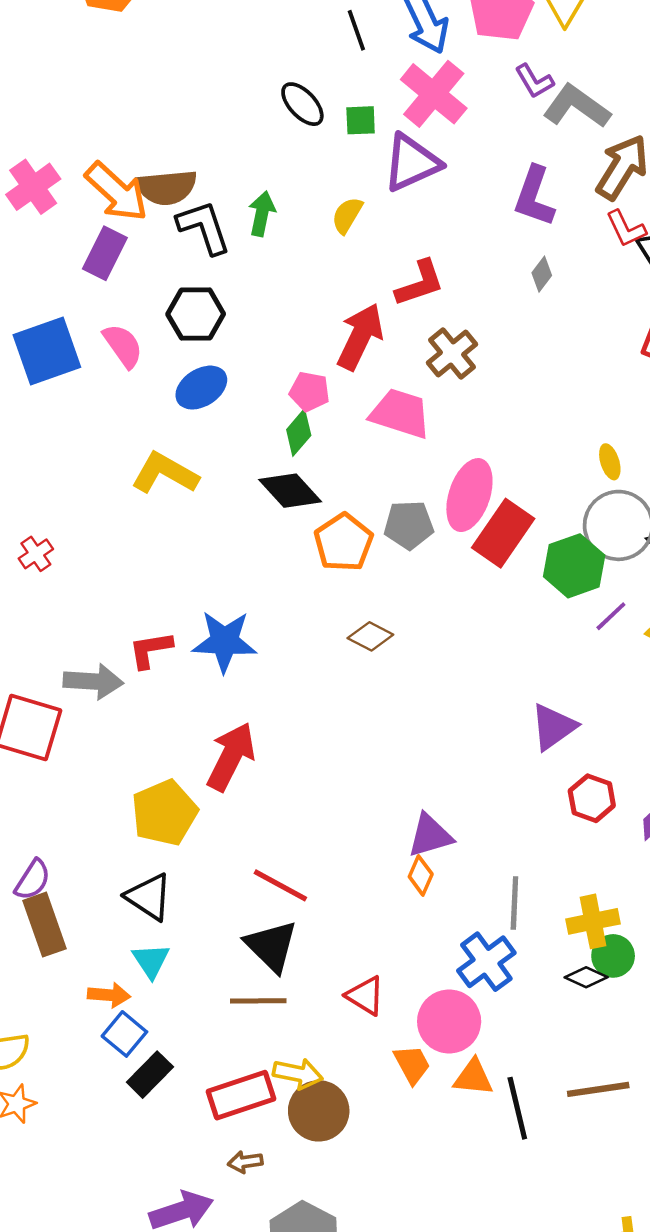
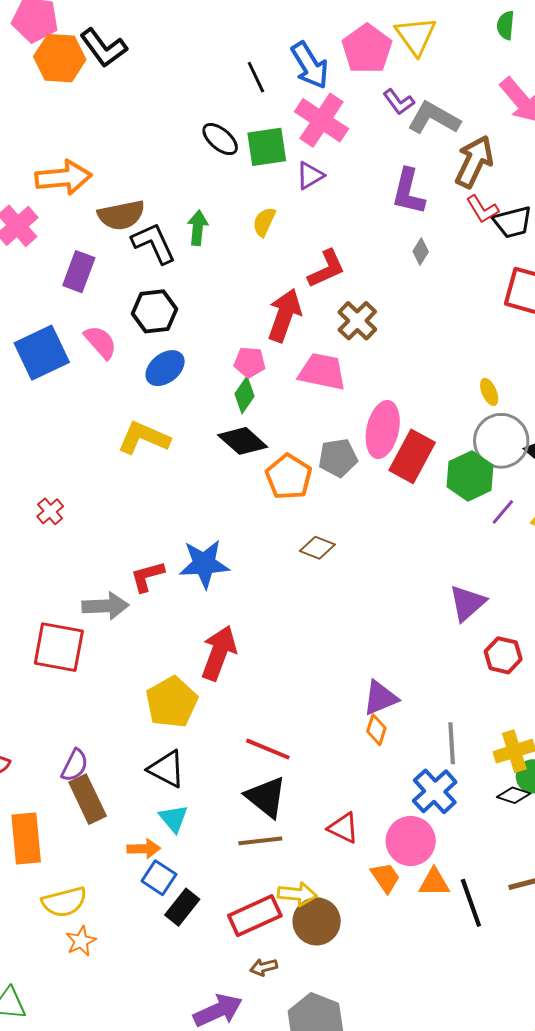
green square: (361, 120) -> (267, 147), size x1.6
purple triangle: (412, 163) -> (310, 176), size x0.6
orange arrow: (117, 192) -> (63, 178), moved, turned -42

